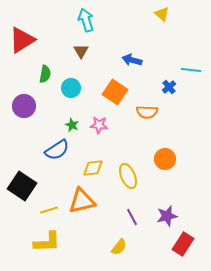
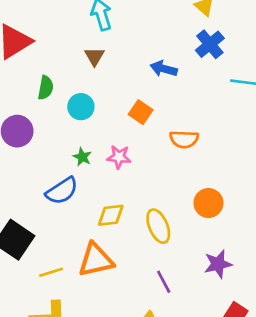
blue cross: (169, 87) -> (210, 44), moved, size x1.5
orange square: (115, 92) -> (141, 112), size x0.7
purple star: (167, 216) -> (218, 264), moved

